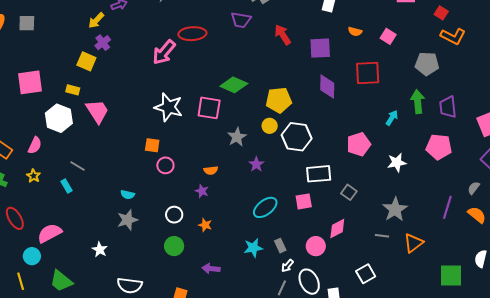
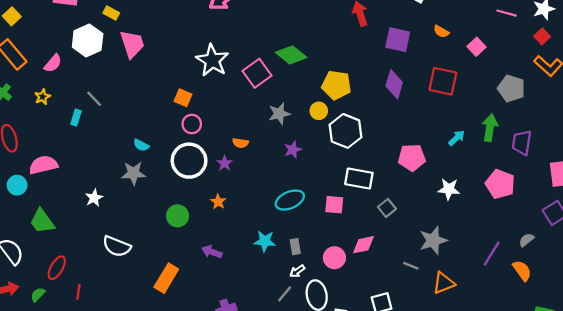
pink square: (209, 108) -> (257, 73), turned 30
cyan rectangle: (66, 186) -> (76, 118), turned 32
white circle: (174, 215) -> (189, 161), moved, size x1.8

